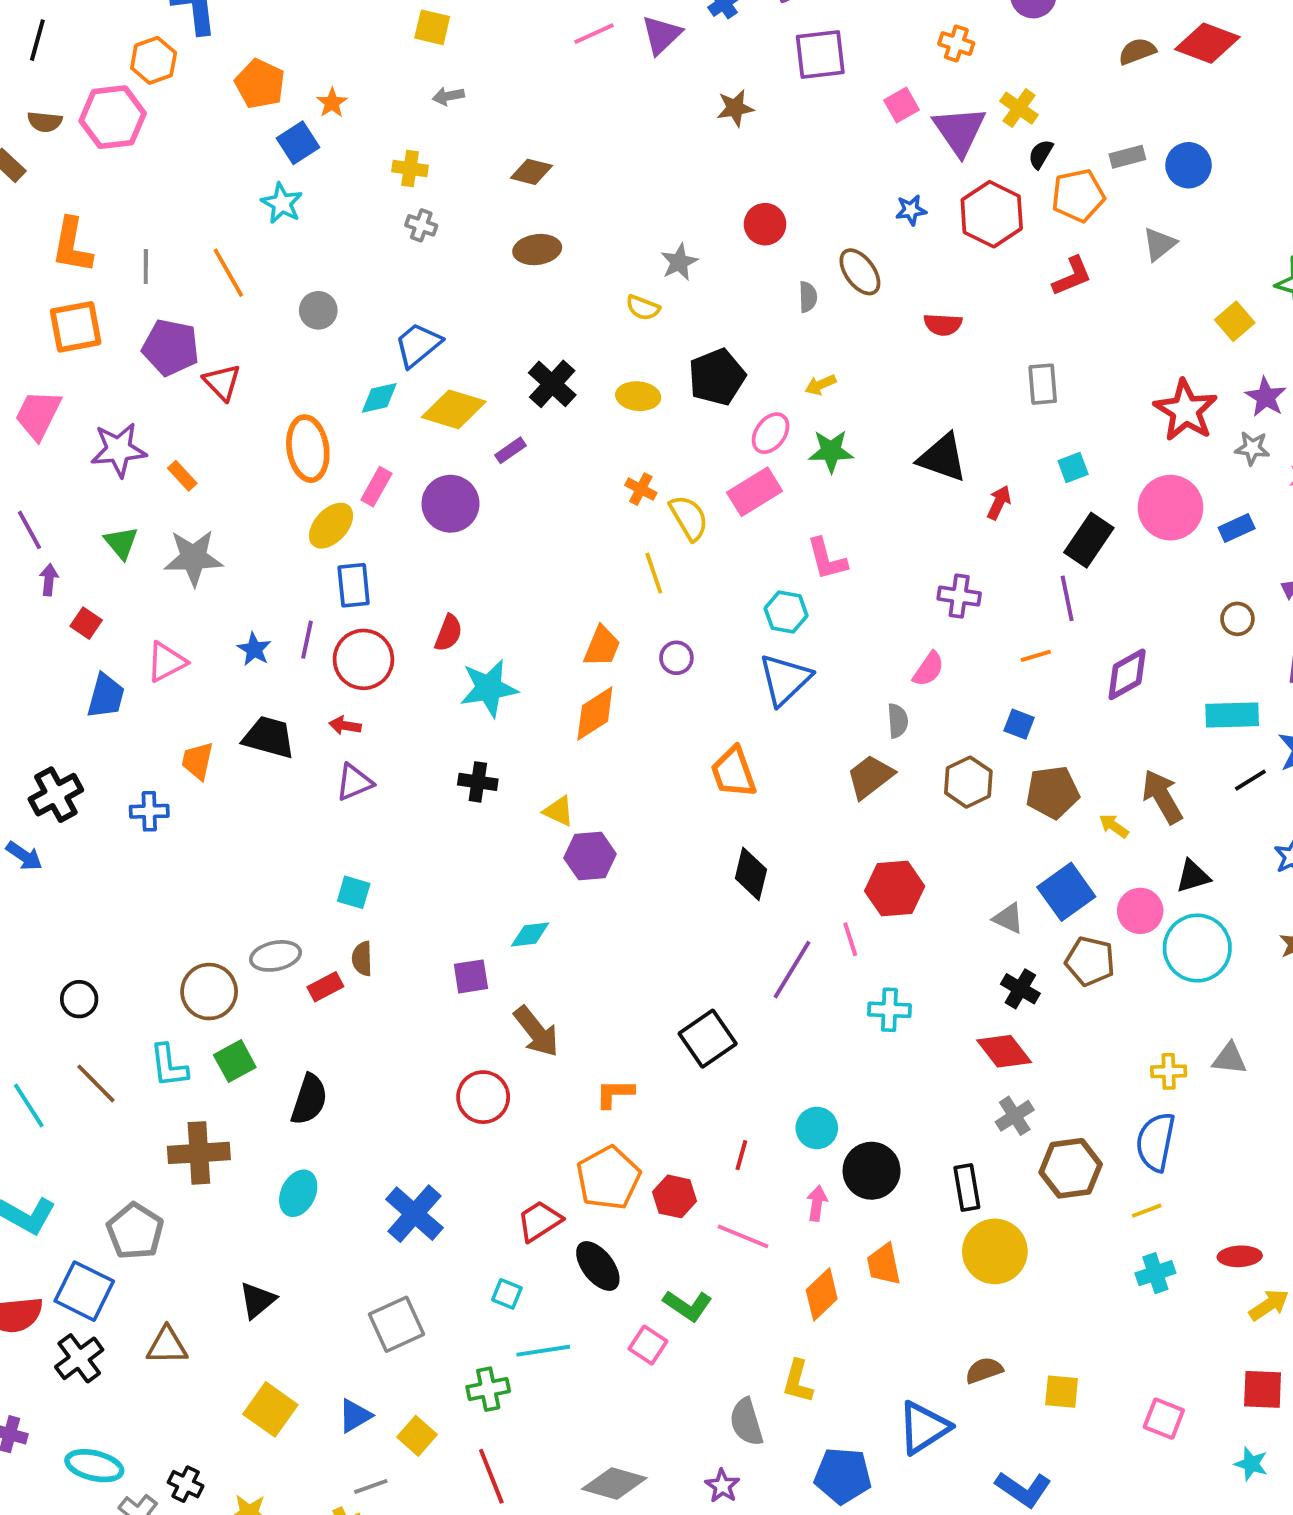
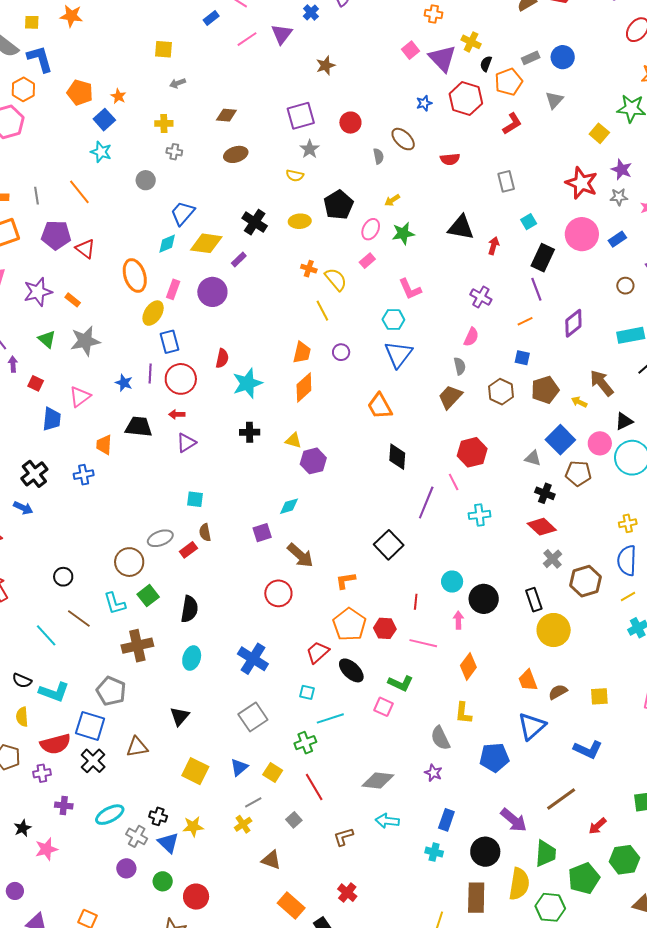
purple square: (820, 55) -> (301, 116), moved
gray circle: (318, 310) -> (146, 180), moved
pink rectangle: (755, 492) -> (367, 261), size x0.6
purple cross: (959, 596) -> (481, 297), turned 30
orange trapezoid: (884, 1264) -> (528, 680), moved
cyan ellipse: (94, 1466) -> (110, 815), turned -32

